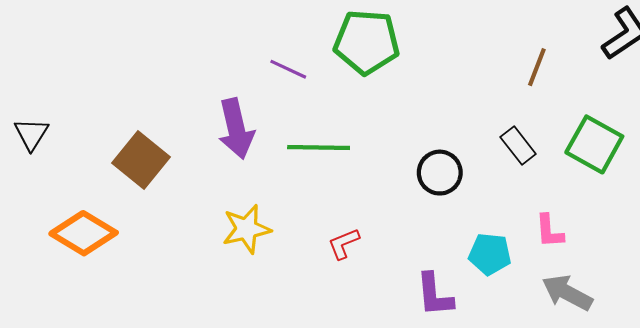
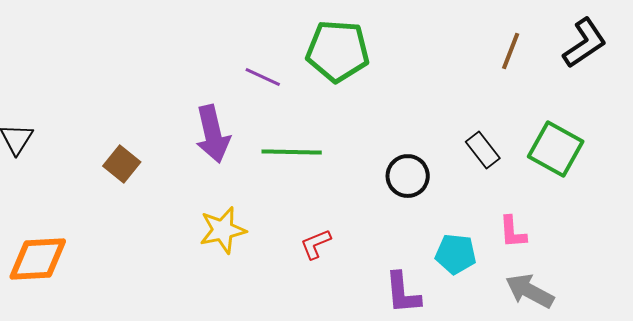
brown line: (537, 67) -> (511, 51), moved
brown square: (141, 160) -> (122, 164), size x0.7
orange diamond: (84, 233) -> (38, 259), moved, turned -34

